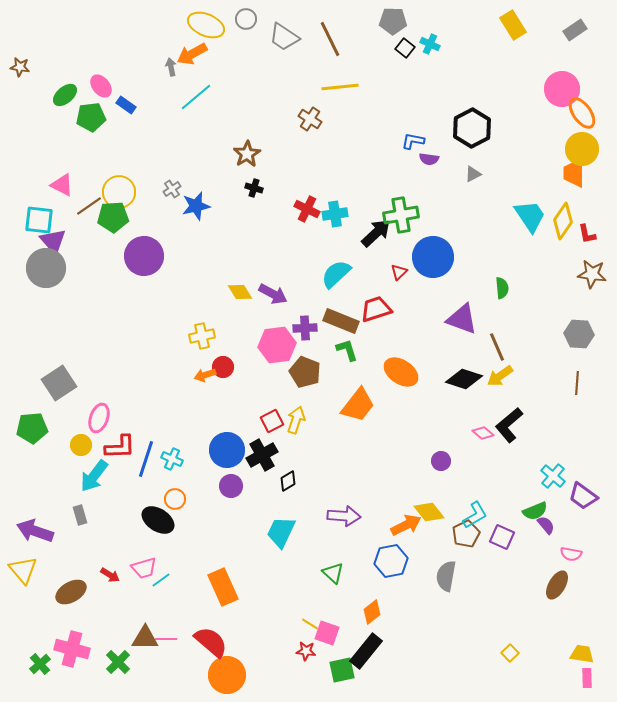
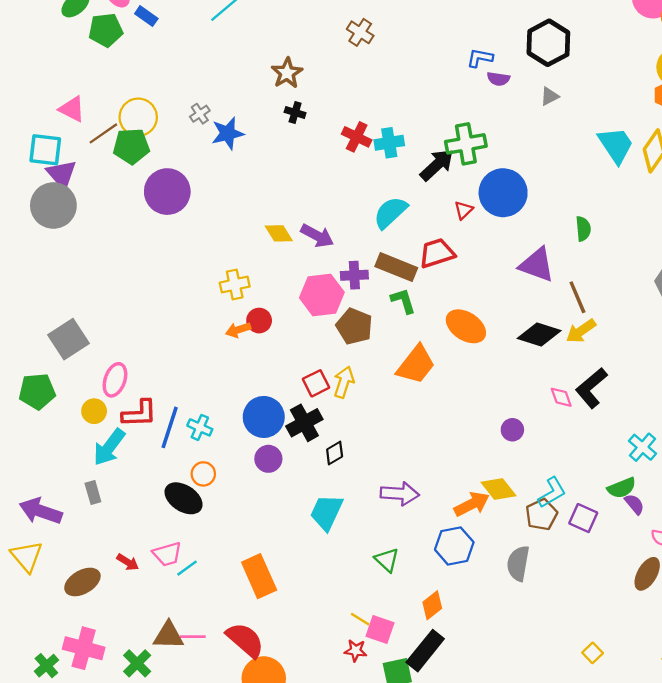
pink diamond: (483, 433) -> (561, 397), turned 30

